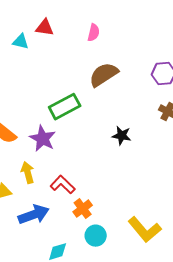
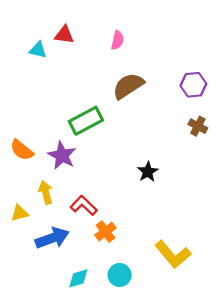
black star: (122, 136) -> (148, 172), moved, turned 30
cyan circle: (96, 236) -> (120, 275), moved

